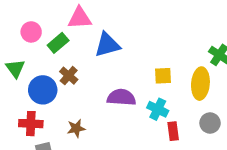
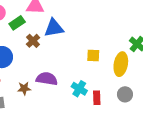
brown cross: (69, 76) -> (33, 41), moved
purple semicircle: (121, 97) -> (47, 79), moved
cyan cross: (158, 109) -> (79, 89), moved

